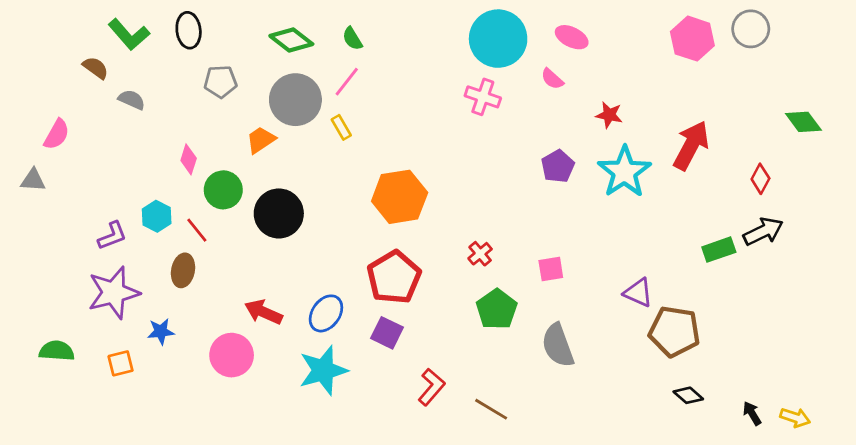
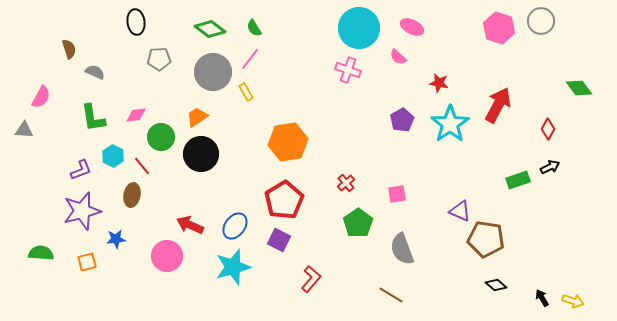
green L-shape: (129, 34) -> (93, 118), moved, turned 32
brown semicircle: (96, 68) -> (69, 49), turned 36
orange trapezoid: (261, 140) -> (197, 117), moved
pink diamond: (189, 159) -> (136, 115), turned 65
black arrow: (763, 232) -> (550, 167), size x0.7
brown line: (491, 409) -> (391, 295), moved

